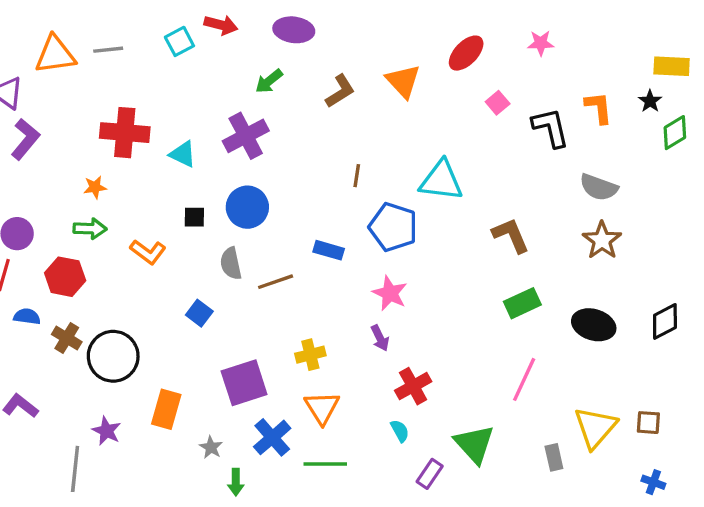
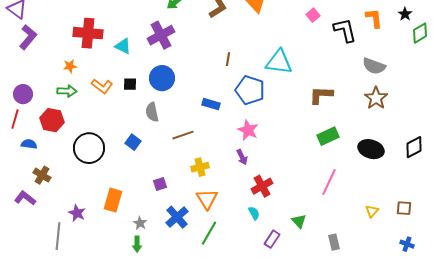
brown L-shape: (511, 235) -> (321, 95), turned -65
orange L-shape: (148, 252) -> (102, 86), moved
brown line: (276, 282) -> (183, 135), moved
brown cross: (67, 338) -> (42, 175), moved
black circle: (113, 356) -> (89, 148), moved
purple square: (244, 383) -> (160, 184), size x0.5
yellow triangle: (595, 428) -> (372, 211), size x0.5
green triangle: (474, 444) -> (299, 221), size x0.6
gray rectangle: (554, 457) -> (334, 242), moved
green line: (325, 464) -> (209, 233), turned -60
green arrow: (236, 482) -> (137, 244), moved

